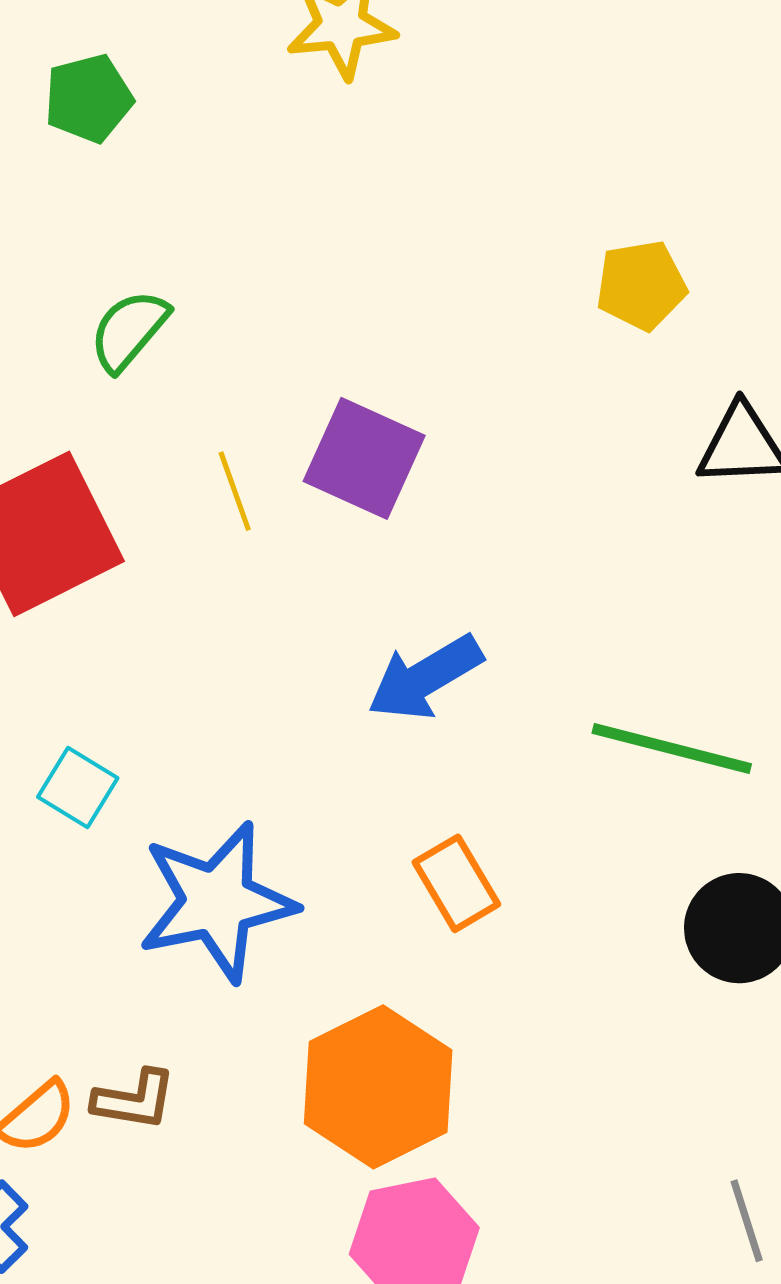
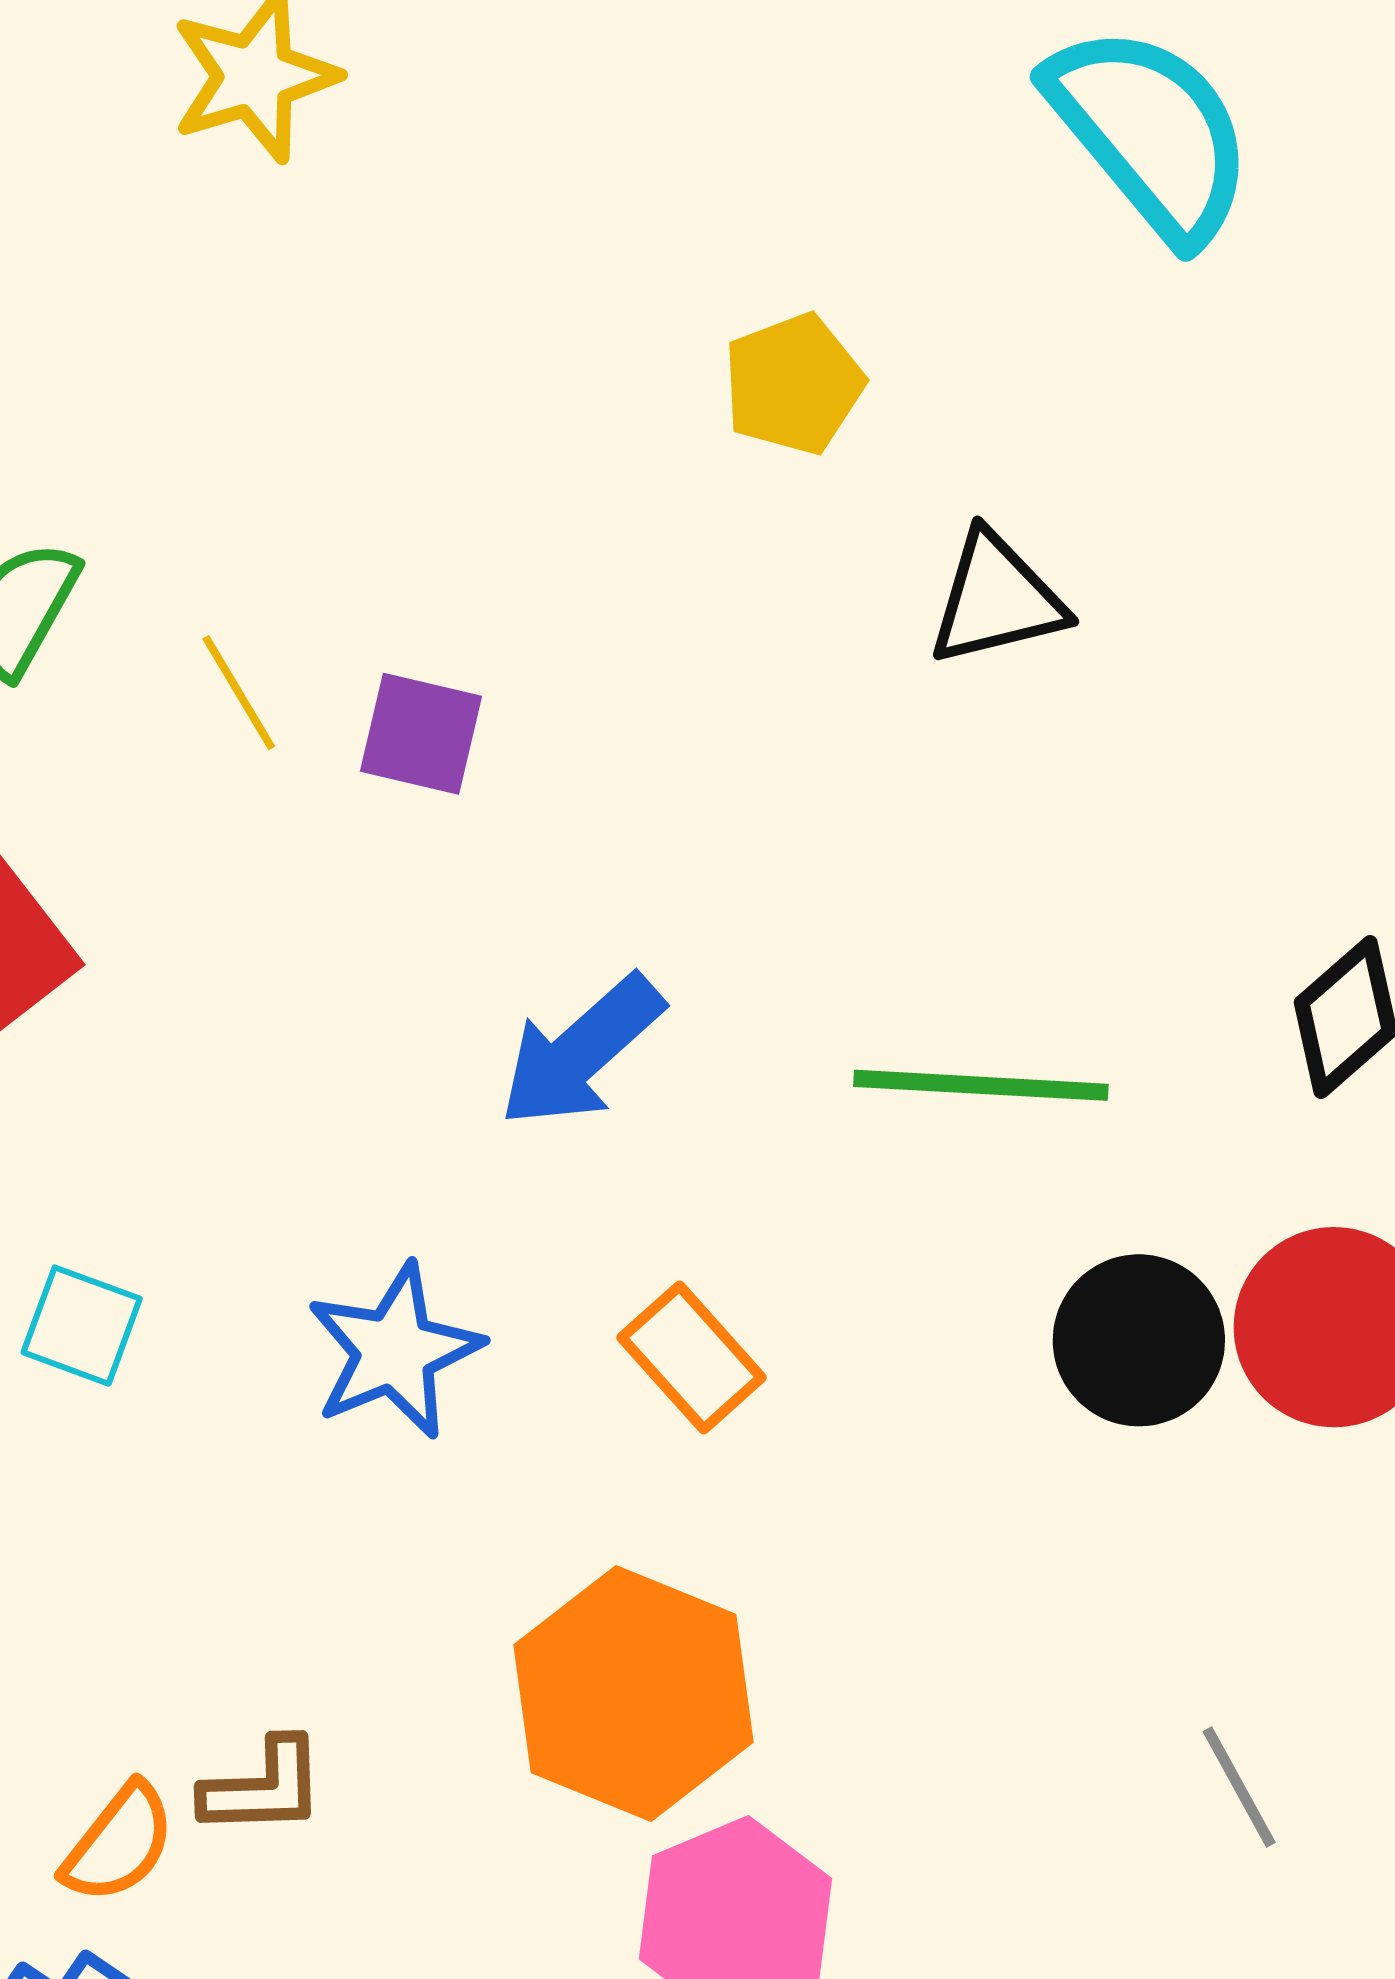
purple square: (364, 458) -> (421, 734), size x0.7
yellow line: (235, 491) -> (239, 693), moved
blue star: (217, 902) -> (394, 1351), moved, size x0.7

